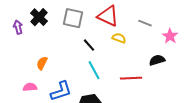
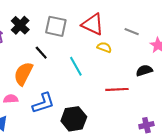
black line: (89, 45) -> (41, 53), moved
orange semicircle: (42, 63) -> (23, 74), size x1.6
cyan line: (94, 70) -> (76, 66), moved

